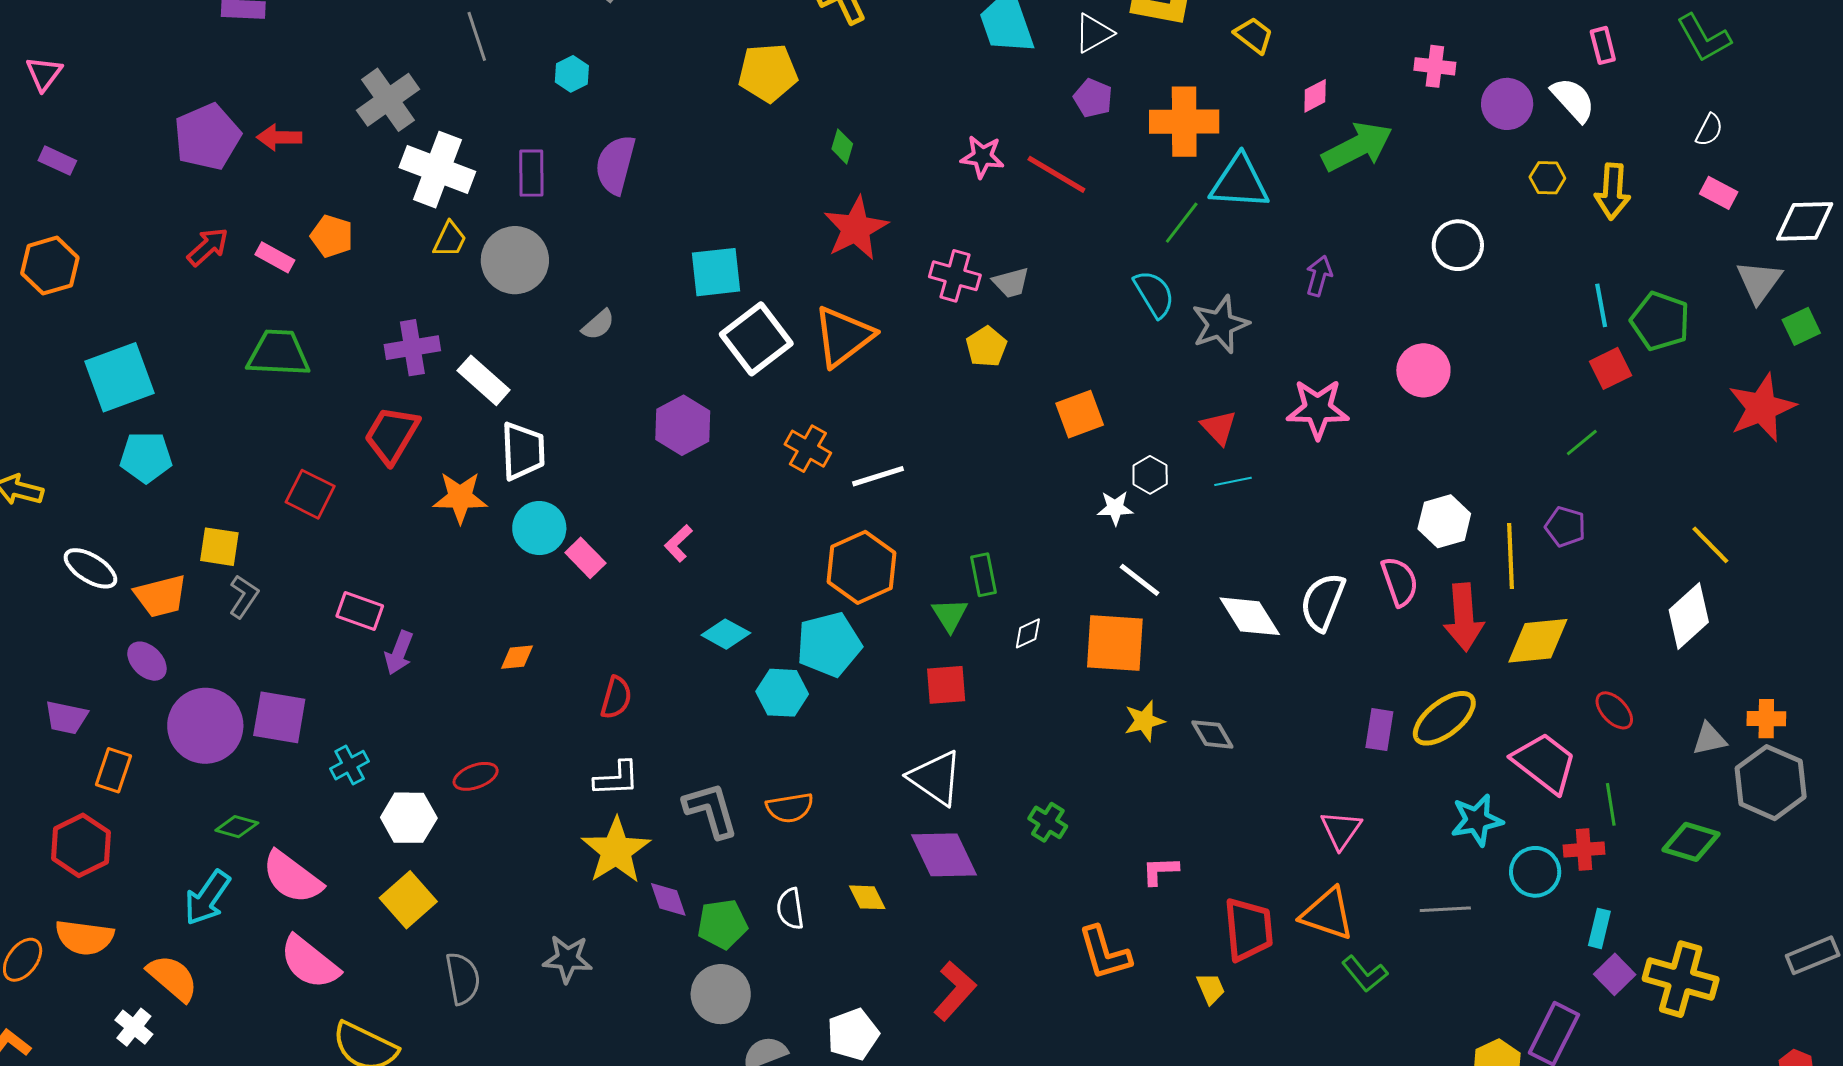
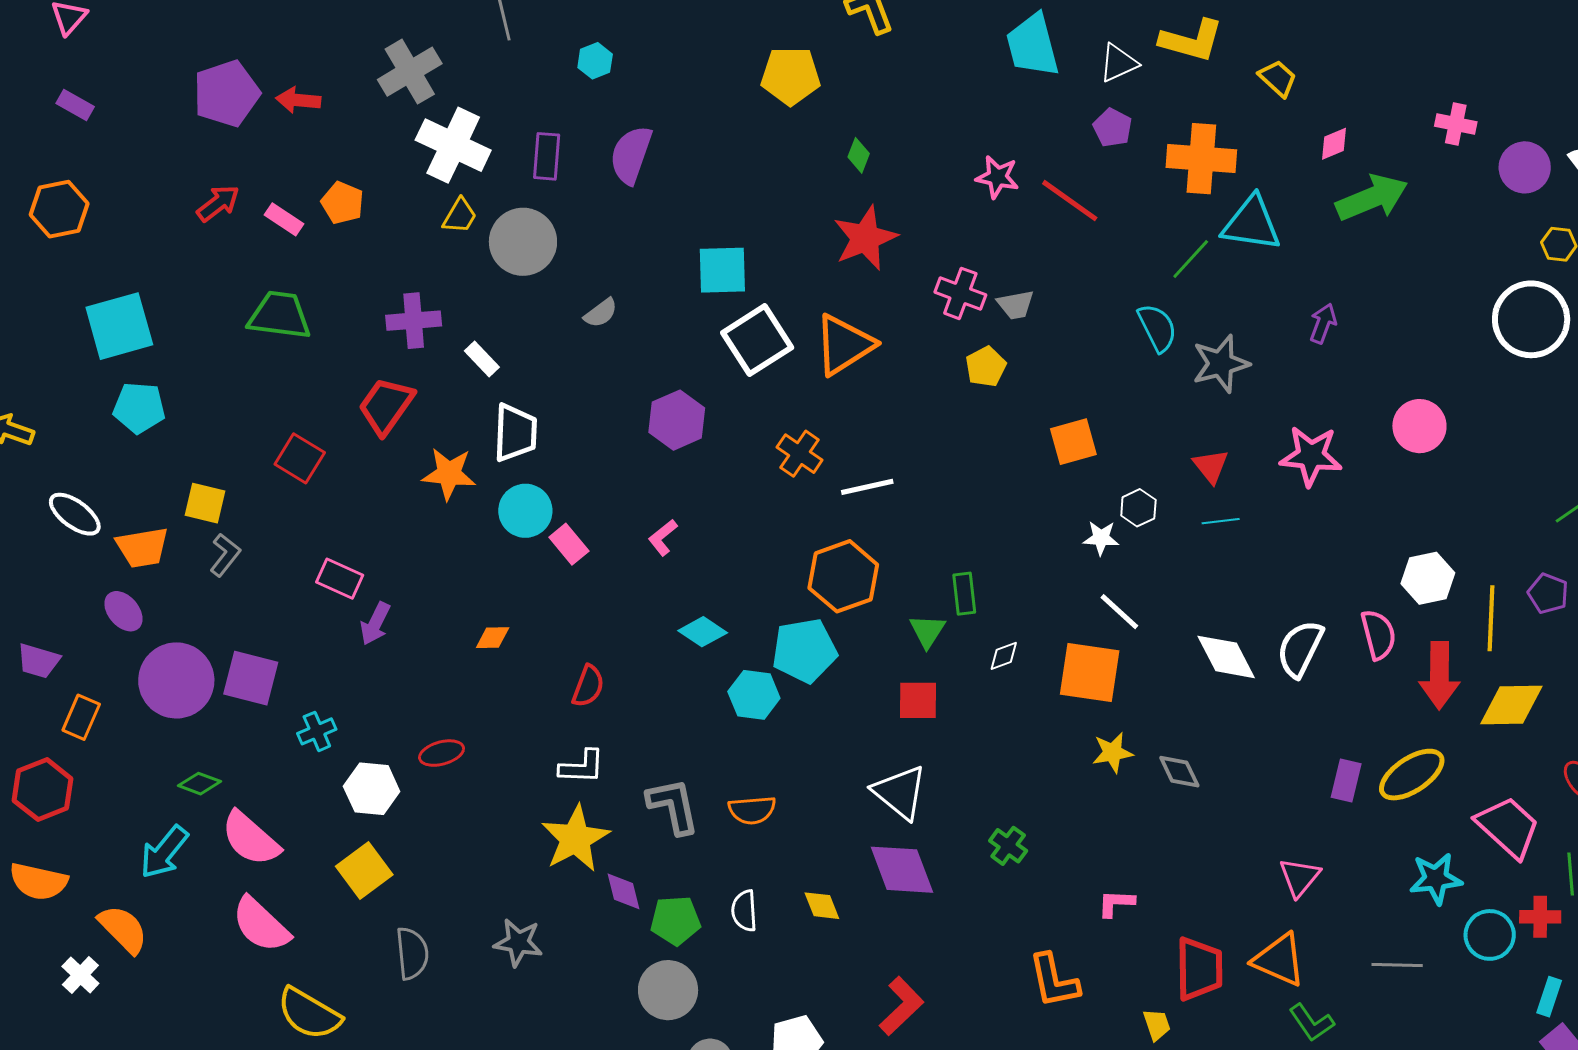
white circle: (1458, 245) -> (1531, 319), moved, size x1.5
white rectangle: (484, 380) -> (482, 359), size x0.7

